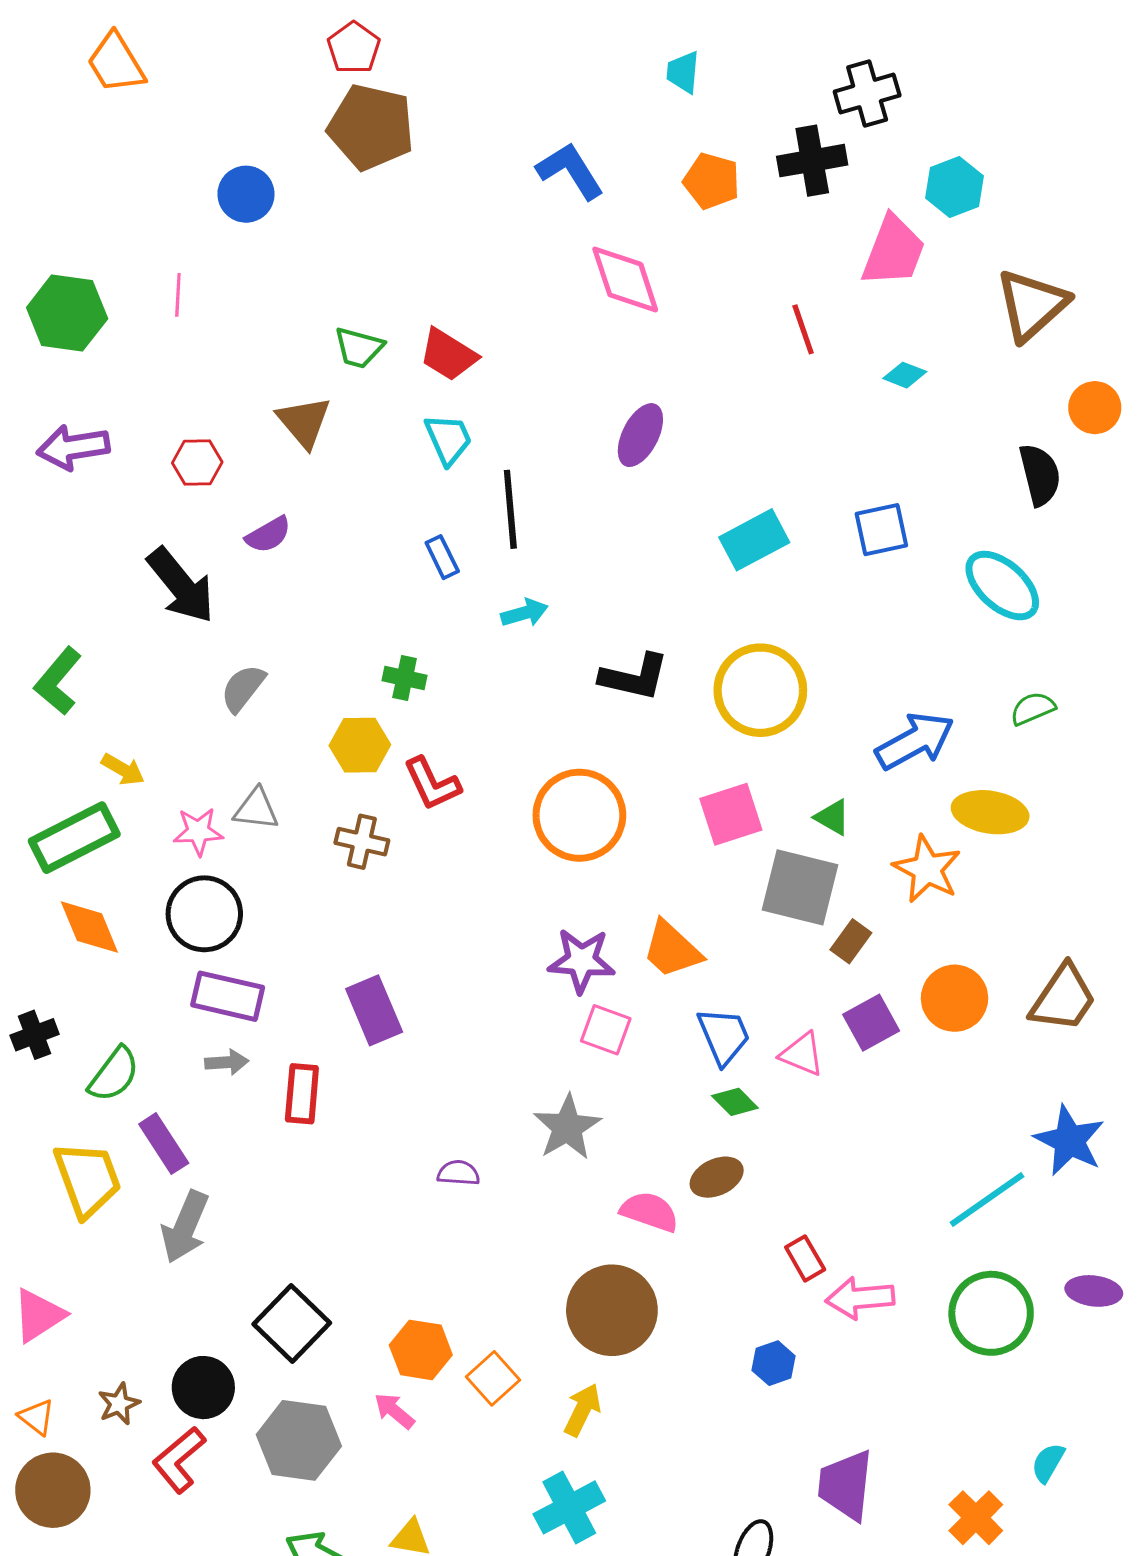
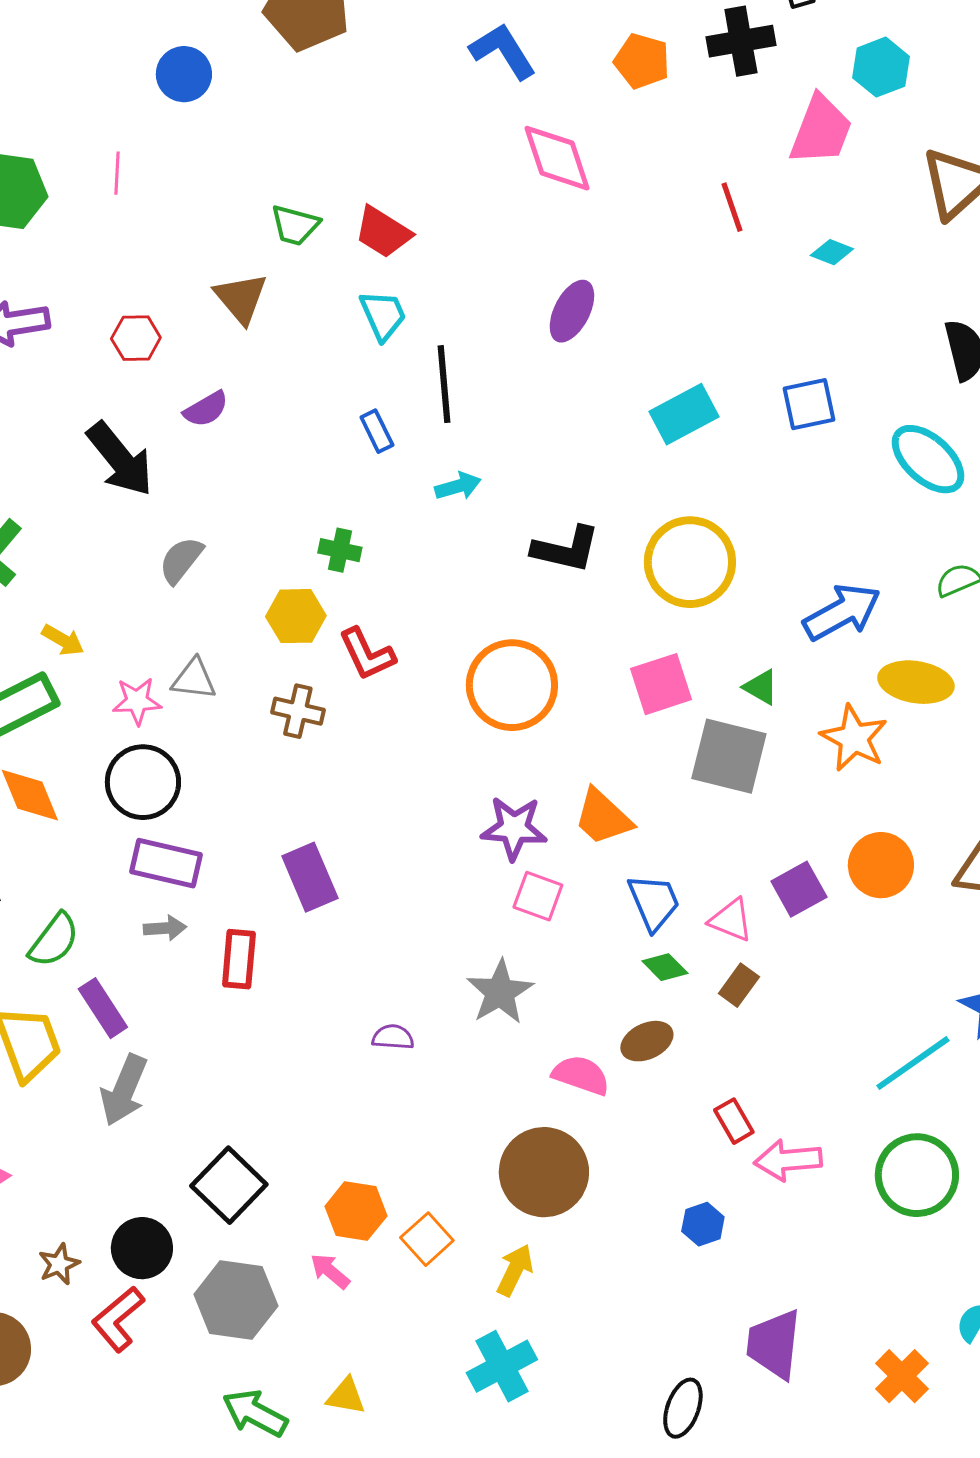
brown rectangle: (851, 941) -> (739, 985), moved

